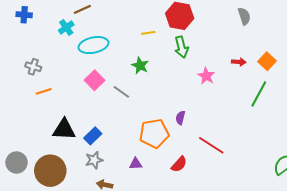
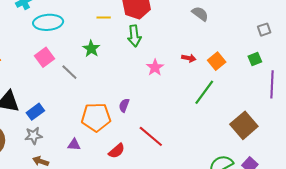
gray semicircle: (244, 16) -> (200, 14), turned -42

